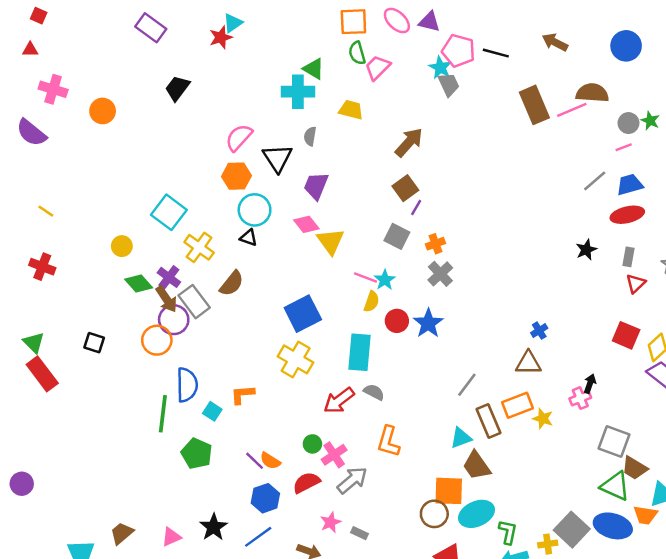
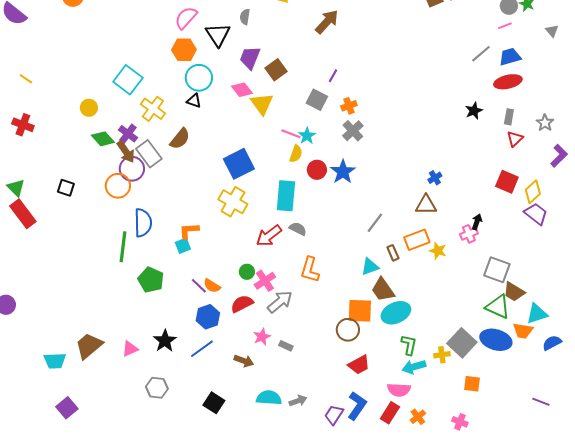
brown square: (405, 188) -> (276, 70), moved
cyan square: (212, 411) -> (183, 246), moved, turned 35
brown rectangle: (489, 421) -> (393, 253), size x0.6
cyan ellipse: (476, 514) -> (396, 313), moved
brown trapezoid: (122, 533) -> (89, 346), size x1.4

